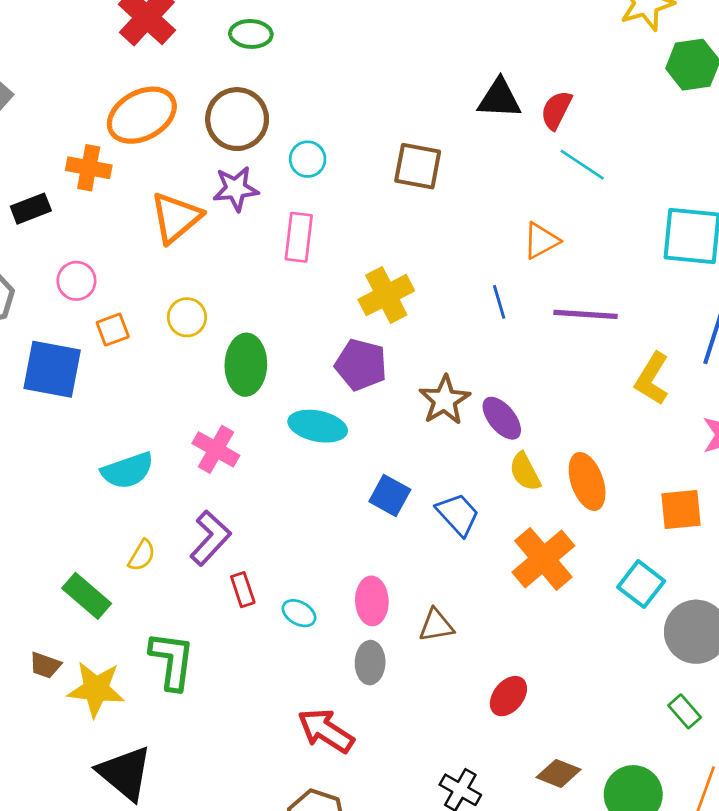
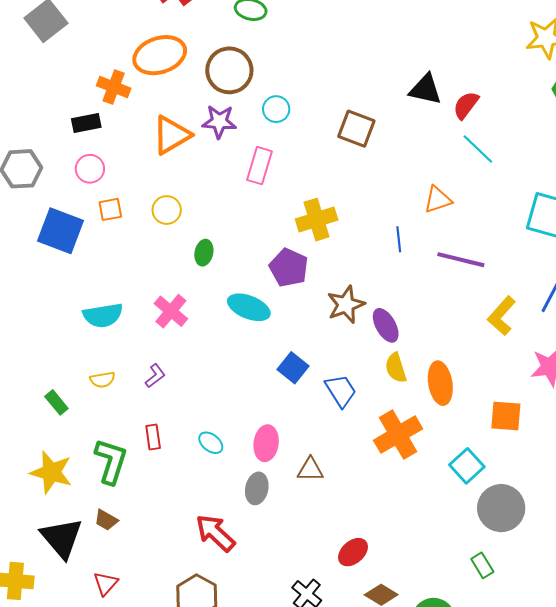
black rectangle: (31, 209) -> (86, 123), moved
green ellipse: (246, 365) -> (204, 253), size x0.6
purple L-shape: (210, 538) -> (155, 376), size x0.6
yellow semicircle: (142, 555) -> (102, 380), turned 40
red rectangle: (243, 590) -> (153, 437), moved
green rectangle: (87, 596) -> (56, 402), size x0.7
brown trapezoid: (45, 665) -> (106, 520), moved
red ellipse: (508, 696) -> (353, 552), moved

